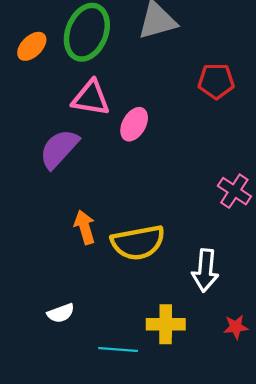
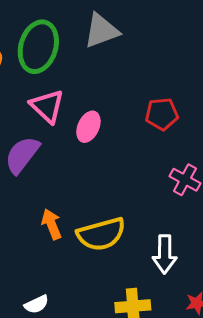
red pentagon: (216, 81) -> (162, 114), moved
pink triangle: (91, 98) -> (47, 106), turned 39

